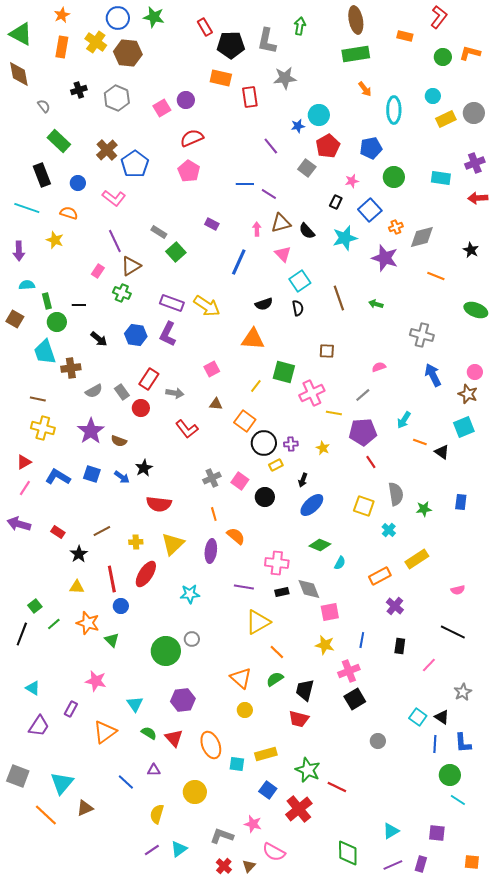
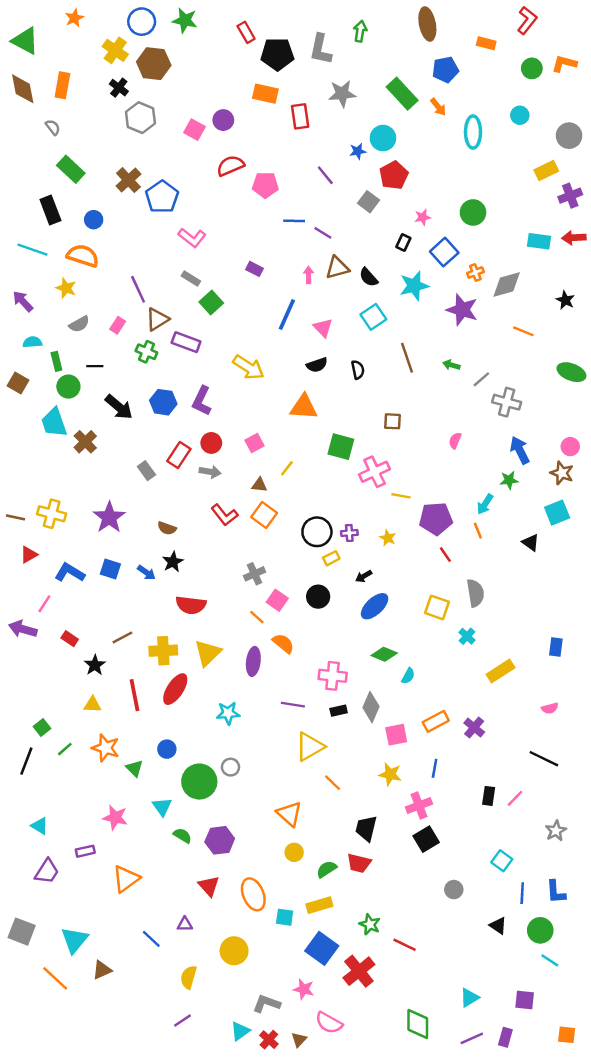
orange rectangle: (62, 47) -> (62, 85), moved
green rectangle: (356, 54) -> (402, 94), moved, turned 56
black cross: (79, 90) -> (119, 88), moved, turned -35
pink square: (162, 108) -> (194, 130), turned -30
yellow rectangle: (446, 119) -> (546, 170), moved
blue pentagon: (371, 148) -> (445, 70), moved
pink pentagon: (189, 171) -> (265, 185), moved, turned -30
cyan rectangle: (441, 178) -> (539, 241), moved
pink L-shape: (114, 198) -> (192, 238), moved
orange semicircle: (69, 213) -> (83, 256), size x1.5
purple arrow: (19, 251) -> (23, 301), turned 138
pink triangle: (283, 254) -> (323, 328), moved
cyan square: (300, 281) -> (373, 317), moved
purple rectangle: (172, 303) -> (186, 342), moved
black arrow: (99, 339) -> (119, 407), size x1.4
pink semicircle: (379, 367) -> (455, 441), turned -48
brown cross: (71, 368) -> (85, 442), turned -36
yellow line: (256, 386) -> (287, 468), moved
gray semicircle: (94, 391) -> (79, 324), moved
gray line: (363, 395) -> (481, 379), moved
brown line: (38, 399) -> (16, 517), moved
red circle: (141, 408) -> (211, 443), moved
orange square: (245, 421) -> (264, 515), moved
brown semicircle: (119, 441) -> (167, 528), moved
orange line: (420, 442) -> (478, 531), moved, turned 48
black arrow: (303, 480) -> (364, 576), turned 40
pink square: (240, 481) -> (277, 600), moved
pink line: (25, 488) -> (44, 604), moved
blue rectangle: (461, 502) -> (556, 647), moved
green star: (424, 509) -> (509, 480), moved
orange line: (214, 514) -> (257, 617), turned -32
yellow cross: (136, 542) -> (163, 651), size x1.6
orange rectangle: (380, 576) -> (436, 721), moved
gray diamond: (309, 589) -> (371, 707), turned 45
blue circle: (121, 606) -> (167, 749), moved
black rectangle: (400, 646) -> (489, 796), moved
green semicircle: (275, 679) -> (327, 869), moved
cyan triangle: (135, 704) -> (162, 807), moved
purple rectangle: (71, 709) -> (85, 851), turned 49
black triangle: (442, 717) -> (498, 926), moved
green semicircle: (149, 733) -> (182, 836), moved
green star: (308, 770) -> (370, 924), size x0.7
blue square: (268, 790) -> (322, 948), size x1.5
cyan triangle: (179, 849) -> (240, 1031), moved

